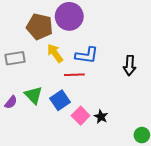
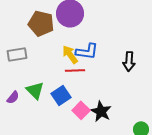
yellow arrow: (55, 53) -> (70, 54), moved
black star: (101, 117) -> (101, 111), size x1.5

